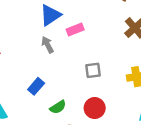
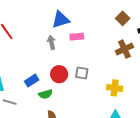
blue rectangle: (36, 86) -> (32, 81), moved
red circle: (95, 108) -> (59, 74), moved

